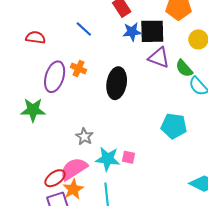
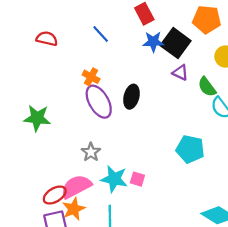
black square: (152, 31) -> (176, 43), turned 32
purple triangle: (159, 58) -> (180, 73), size x0.7
purple ellipse: (55, 77) -> (99, 102), moved, turned -52
black ellipse: (117, 83) -> (131, 97), size x0.7

